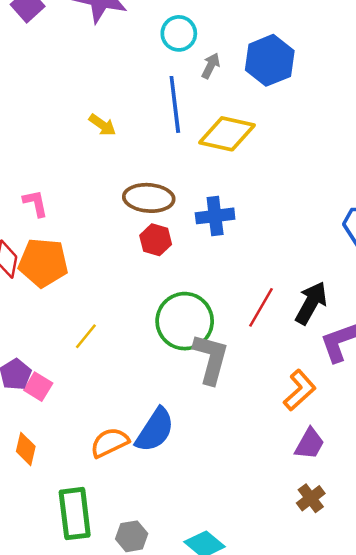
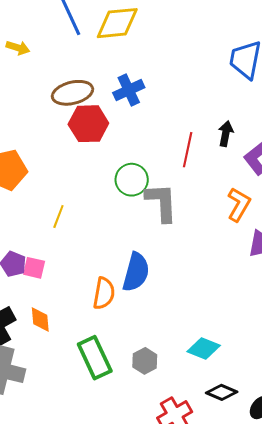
red hexagon: (156, 240) -> (88, 124), size x1.5
black arrow: (311, 303) -> (226, 134), size x0.7
green circle: (185, 321) -> (132, 180), size x0.7
orange semicircle: (110, 443) -> (104, 293), turned 144

